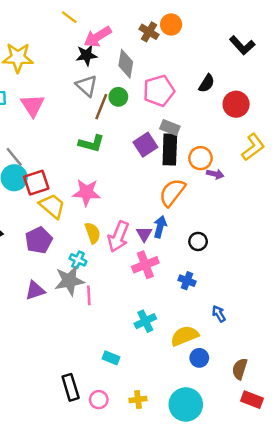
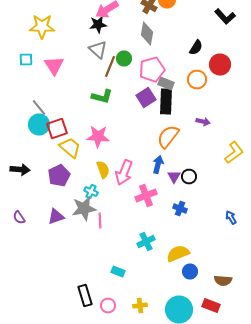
gray diamond: (126, 64) -> (147, 34), moved
pink pentagon: (159, 91) -> (152, 70), moved
yellow L-shape: (253, 147) -> (234, 152), moved
orange circle: (200, 158) -> (197, 80), moved
purple triangle: (144, 234) -> (174, 176), moved
blue arrow: (219, 314) -> (231, 218), moved
brown semicircle: (240, 369) -> (223, 280), turned -102
red rectangle: (252, 400) -> (211, 306), moved

